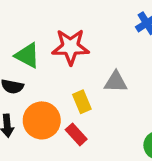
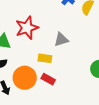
yellow rectangle: (82, 102) -> (45, 58), turned -40

